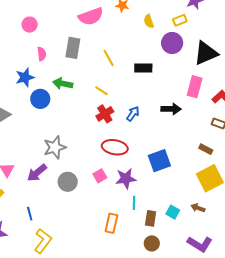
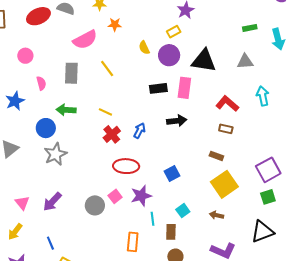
yellow semicircle: (149, 21) -> (144, 48), moved
black triangle: (206, 53) -> (204, 61), turned 40
yellow line: (109, 58) -> (107, 69), moved
black rectangle: (143, 68) -> (158, 88), moved
blue star: (25, 77) -> (15, 101), moved
pink rectangle: (195, 87) -> (184, 88), moved
gray star: (55, 147) -> (55, 154), moved
blue square: (159, 161) -> (172, 173), size x0.7
gray circle: (68, 182) -> (95, 205), moved
cyan square: (173, 212) -> (183, 211), moved, turned 32

